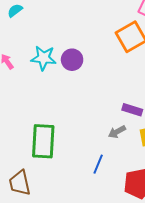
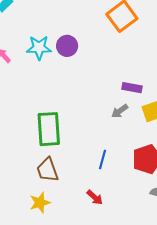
blue line: (98, 164) -> (103, 160), moved
brown trapezoid: (20, 183) -> (47, 170), moved

